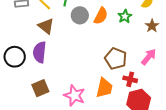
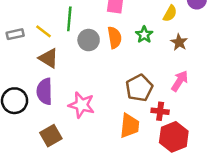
orange semicircle: (101, 16) -> (115, 38), turned -30
brown pentagon: (116, 59) -> (139, 88), turned 30
pink star: (74, 95) -> (82, 105), moved

